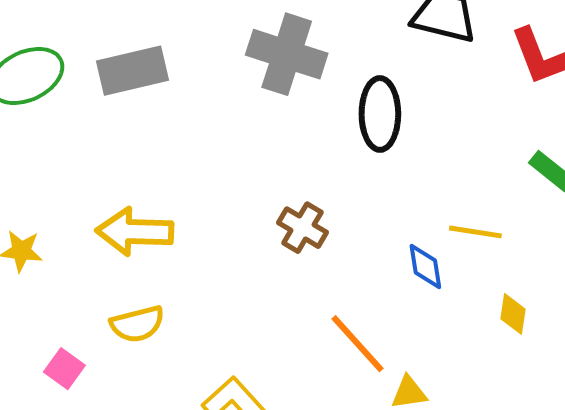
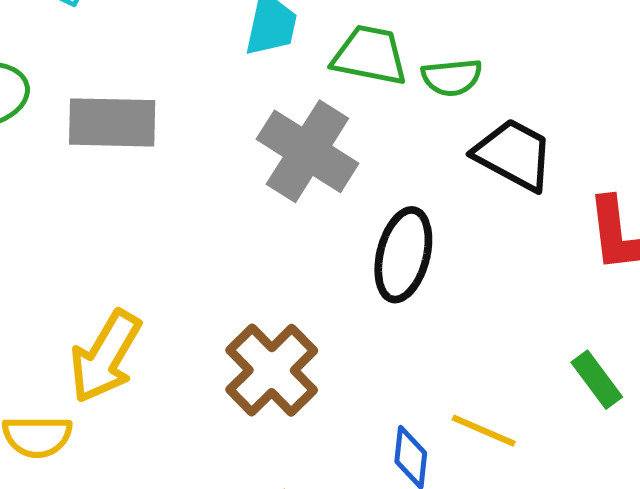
brown cross: (303, 228) -> (272, 370), size x1.5
yellow arrow: (135, 232) -> (105, 357), moved, turned -76

